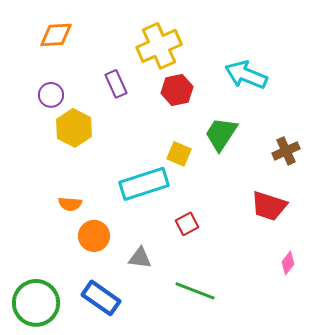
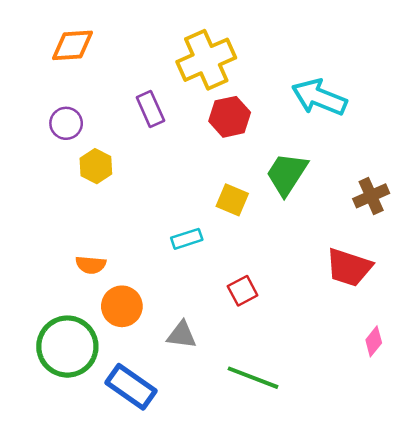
yellow hexagon: (74, 128) -> (96, 166), size x0.7
cyan rectangle: (144, 184) -> (187, 239), size x0.5
green circle: (36, 303) -> (67, 347), moved

